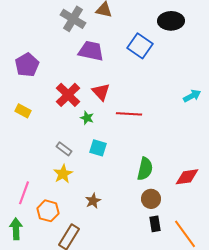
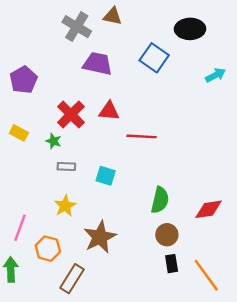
red triangle: (101, 92) -> (109, 111), turned -42
cyan arrow: (192, 96) -> (215, 75), moved
green star: (87, 118) -> (54, 141), moved
gray rectangle: (64, 149) -> (66, 166), moved, turned -35
brown star: (93, 201) -> (100, 237), size x1.8

